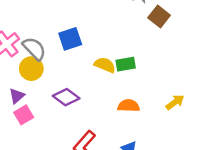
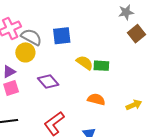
gray semicircle: (34, 49) -> (31, 37), turned -30

